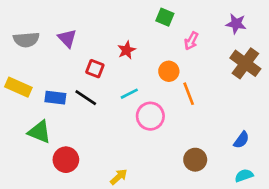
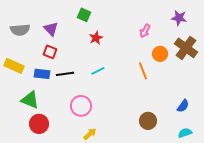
green square: (165, 17) -> (84, 15), moved
red square: (95, 69) -> (50, 52), moved
orange circle: (169, 71) -> (160, 54), moved
black line: (86, 98) -> (65, 74), turned -42
pink circle: (150, 116) -> (81, 106), moved
red circle: (66, 160) -> (39, 124), moved

